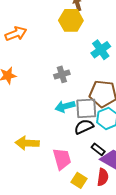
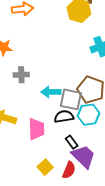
gray cross: (62, 74) -> (21, 75), moved
pink trapezoid: (62, 159) -> (36, 129), moved

